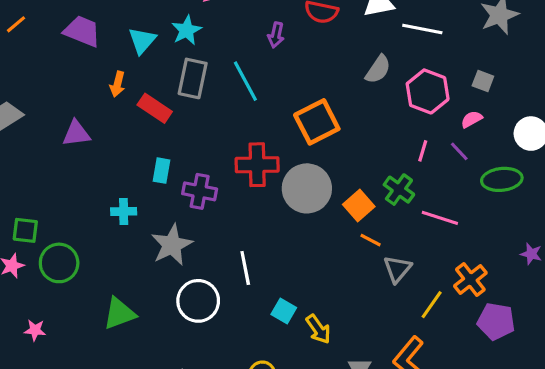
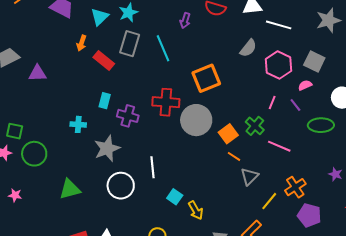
gray square: (483, 81) -> (314, 61), size x1.5
purple triangle: (76, 133) -> (37, 73), moved

